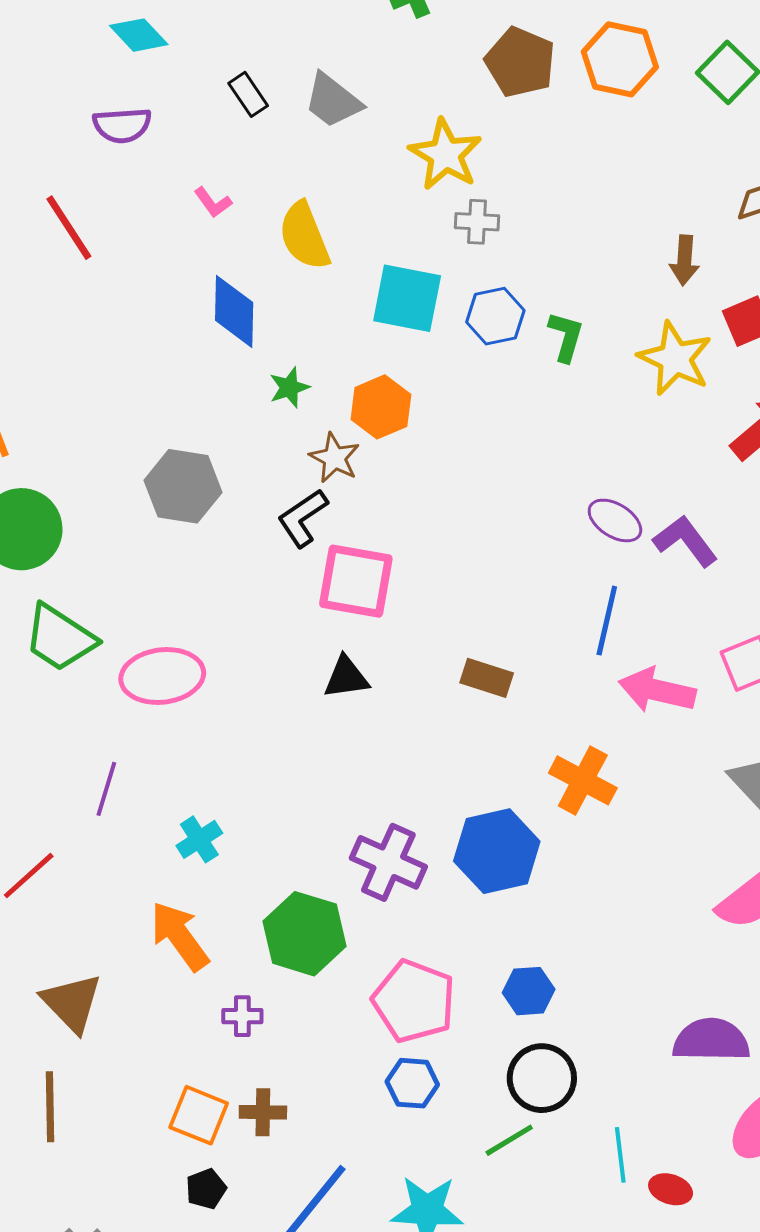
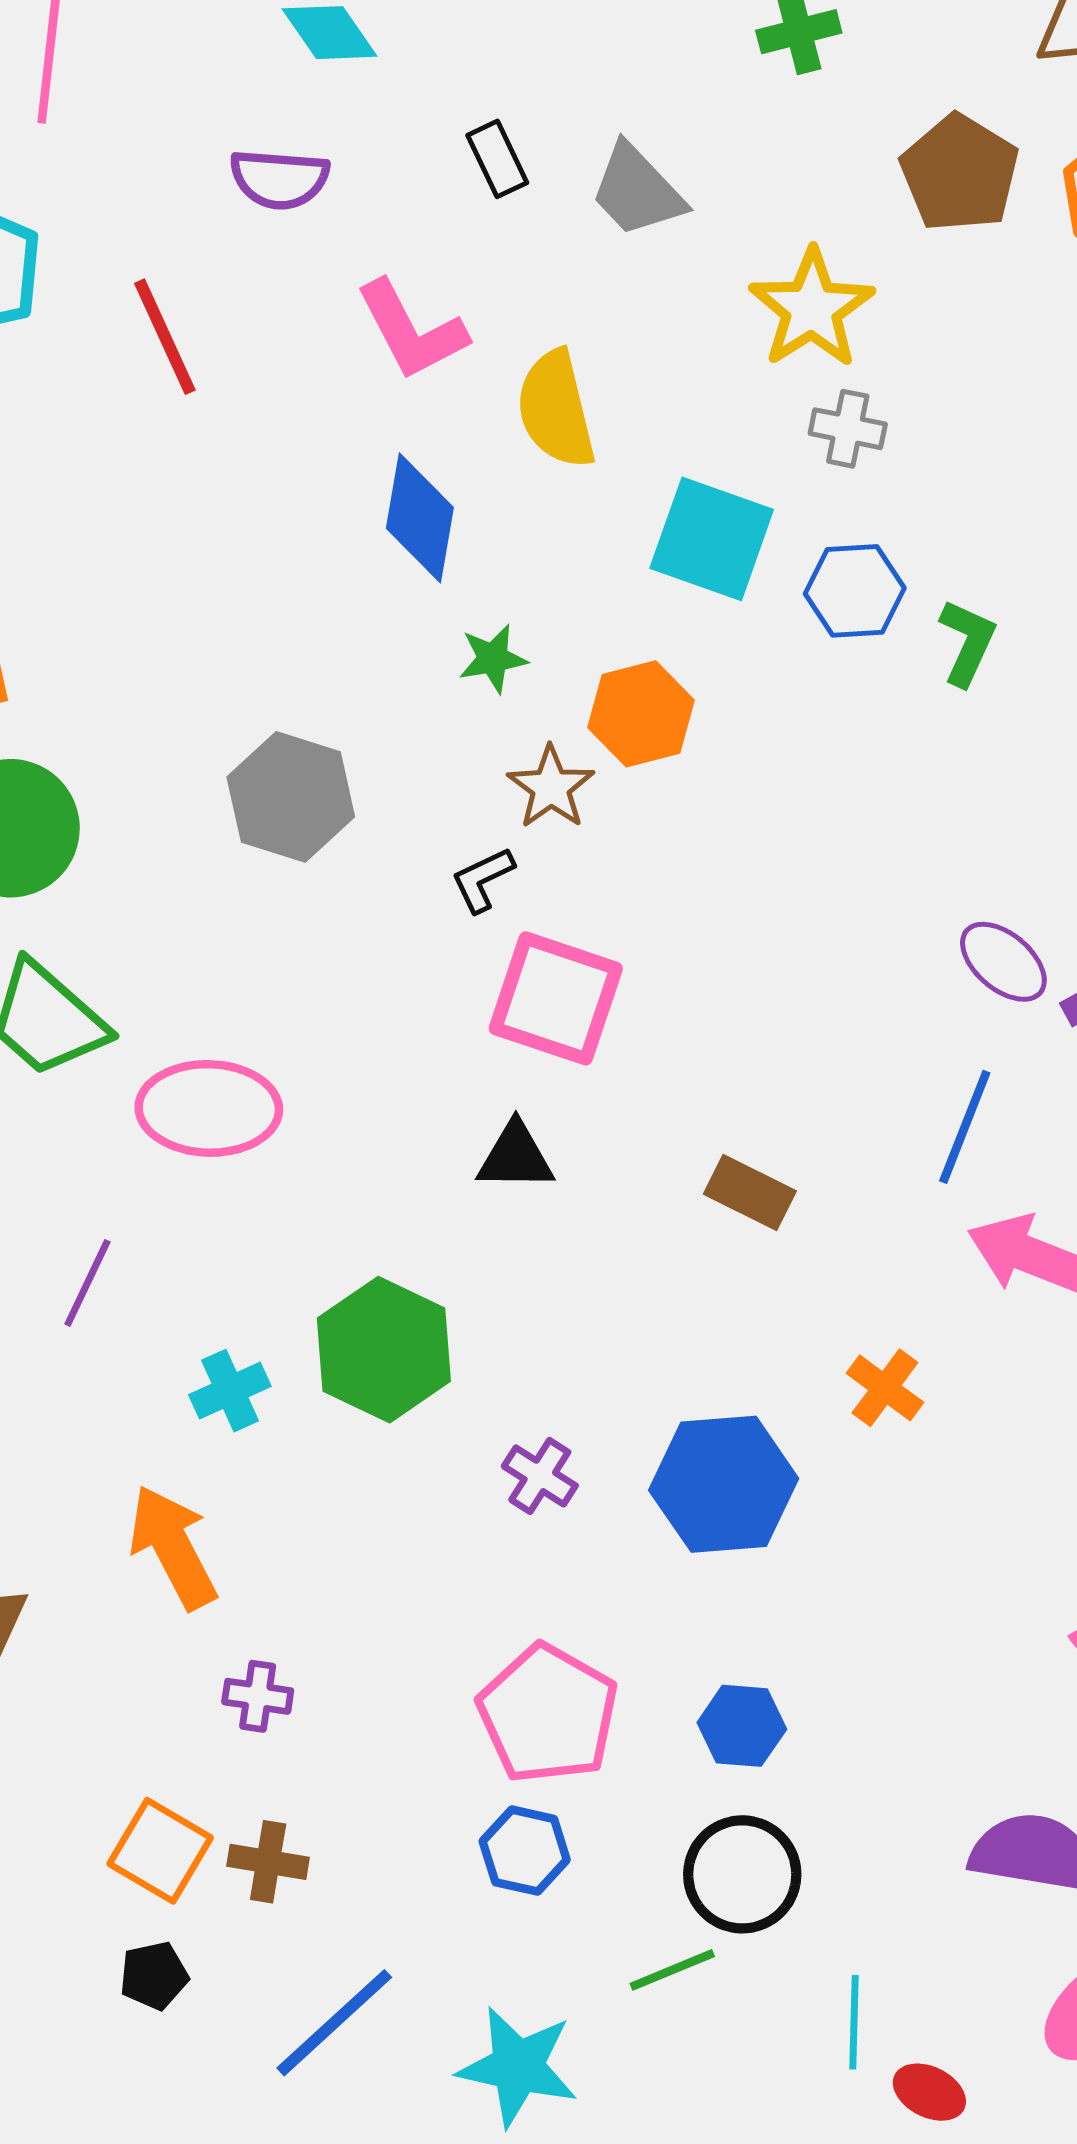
pink L-shape: (213, 202) -> (411, 330), size x1.8
black L-shape: (303, 518) -> (483, 880), size x0.7
orange cross: (583, 780) -> (885, 1388), size x0.7
purple cross: (388, 862) -> (540, 1476), size x0.6
green hexagon: (304, 934) -> (384, 1350), moved

